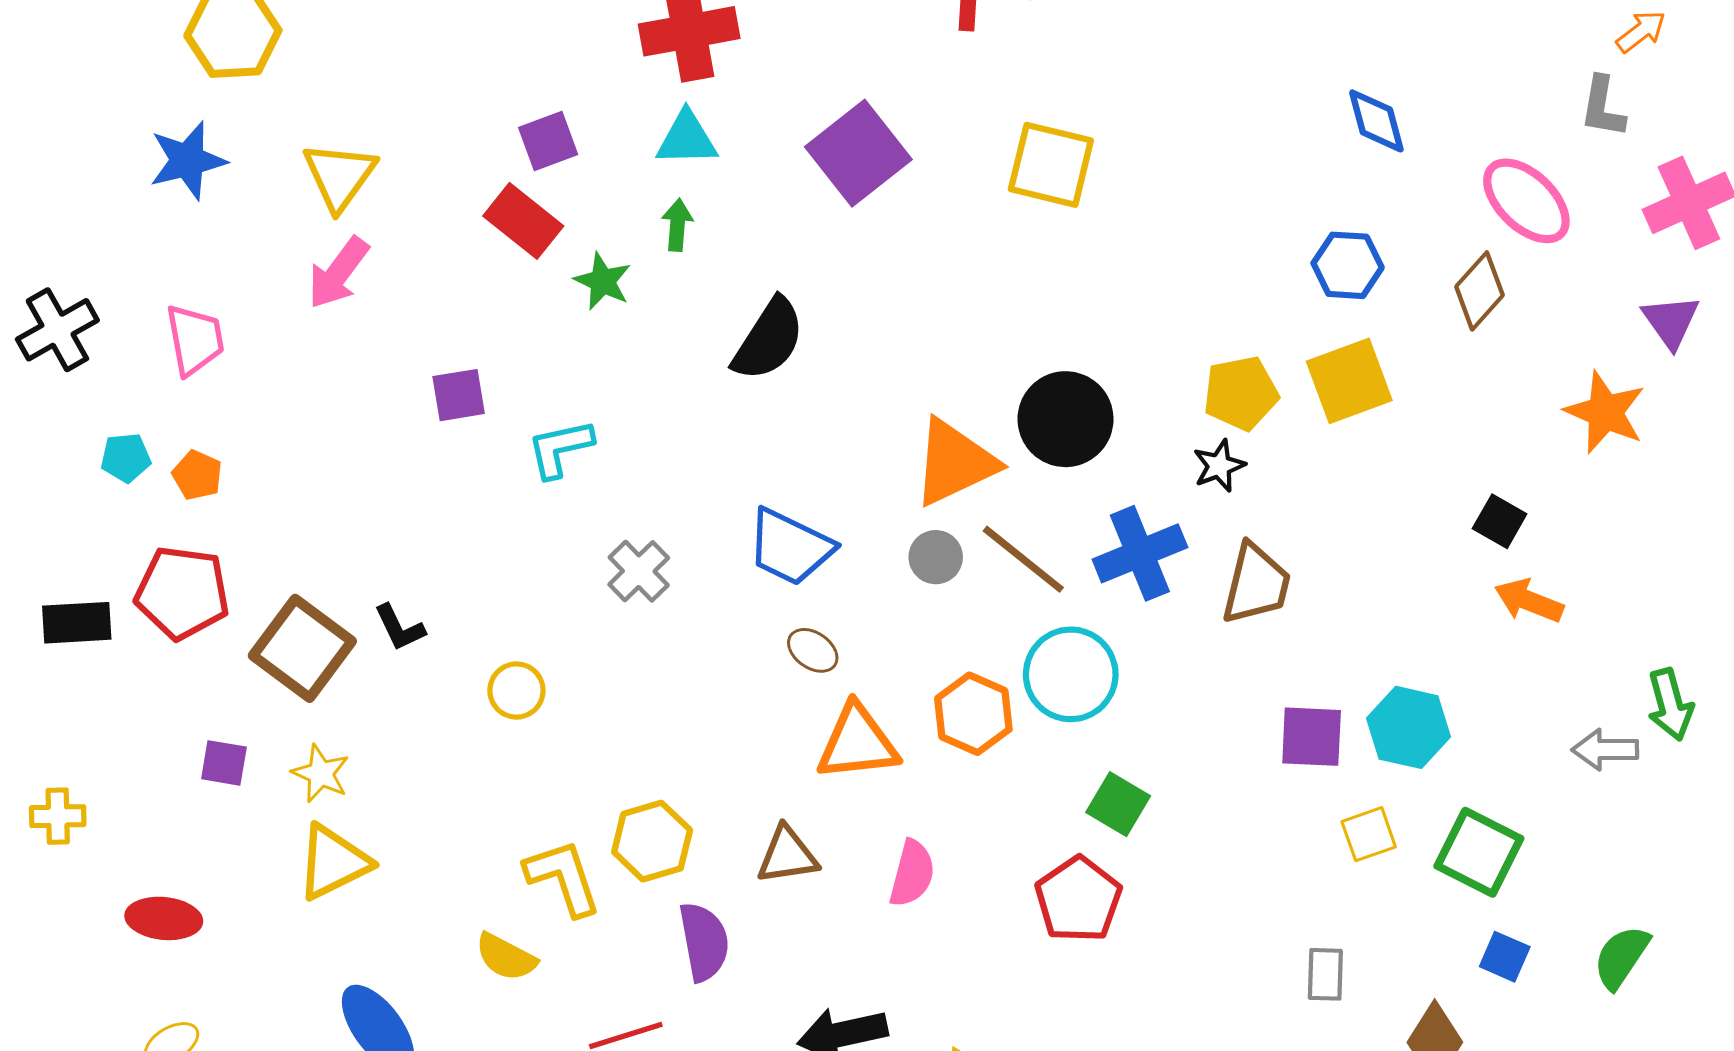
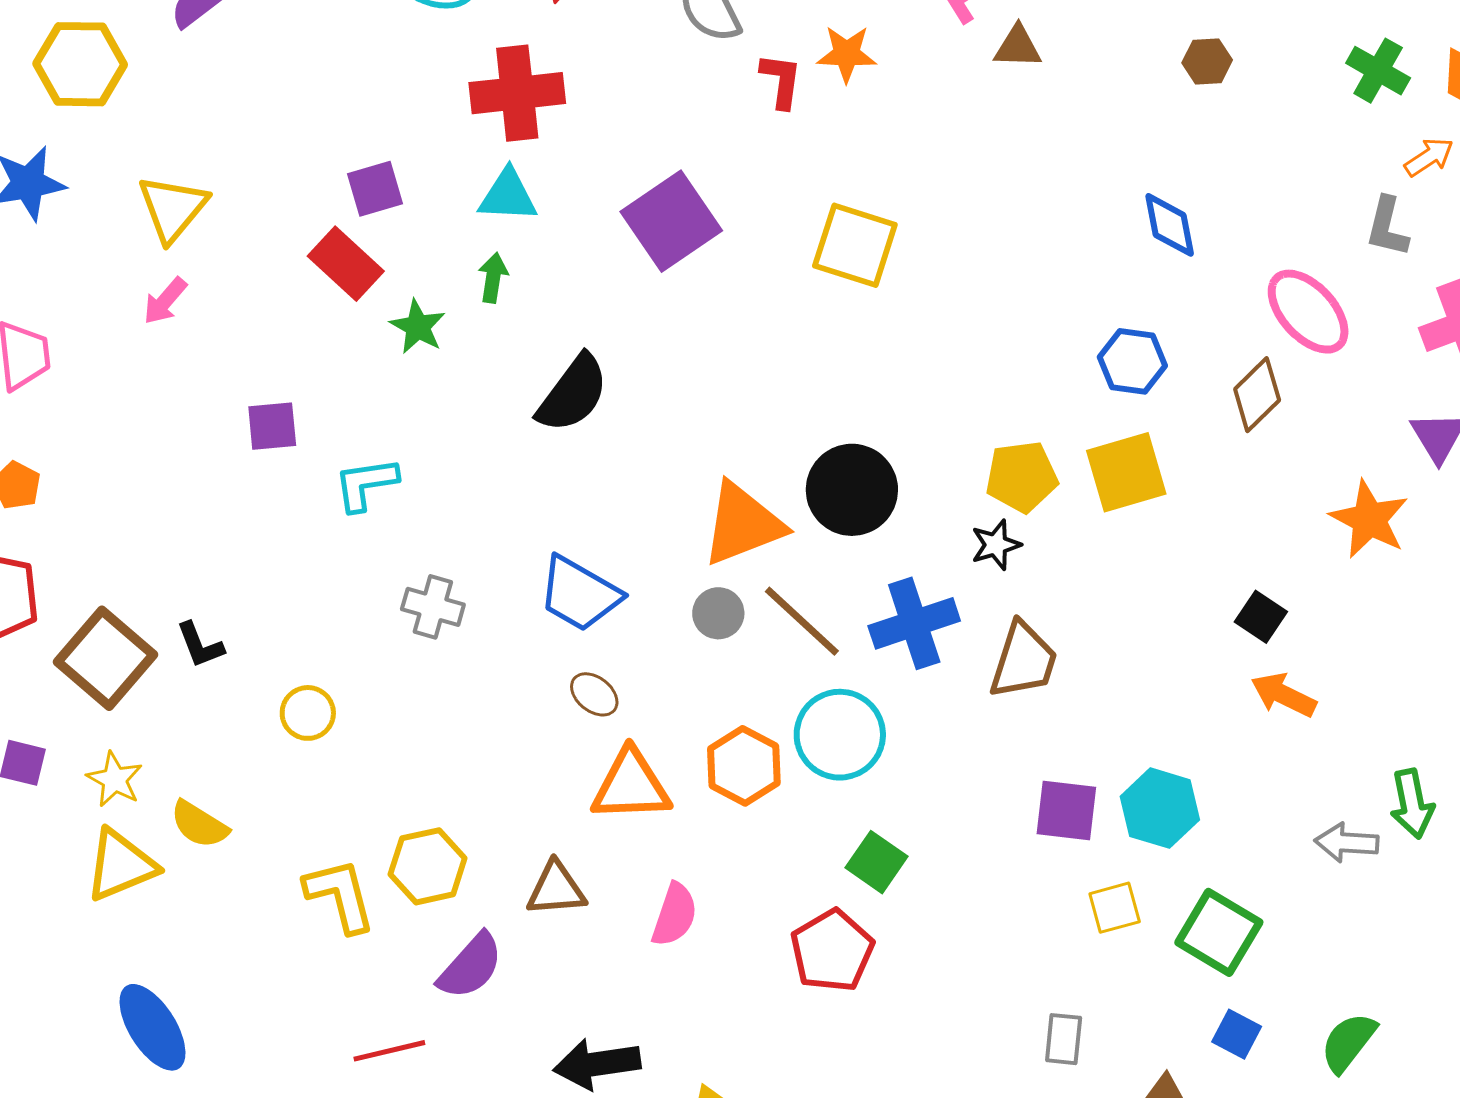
pink arrow: (338, 273) -> (165, 301), size x0.7
gray cross: (639, 571) -> (433, 607), turned -34
purple semicircle: (704, 942) -> (471, 966), turned 48
yellow semicircle: (506, 957) -> (199, 824), moved

